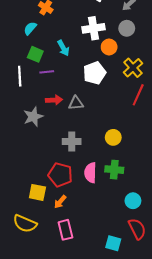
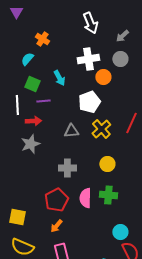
yellow cross: (133, 68) -> (101, 129), moved
red arrow: (54, 100) -> (33, 121), moved
red pentagon: (60, 175) -> (56, 200), turned 30
yellow square: (37, 192) -> (17, 217), moved
cyan circle: (133, 201) -> (120, 232), moved

